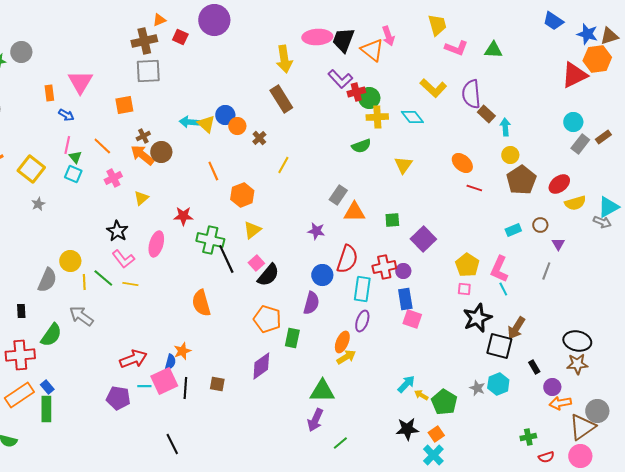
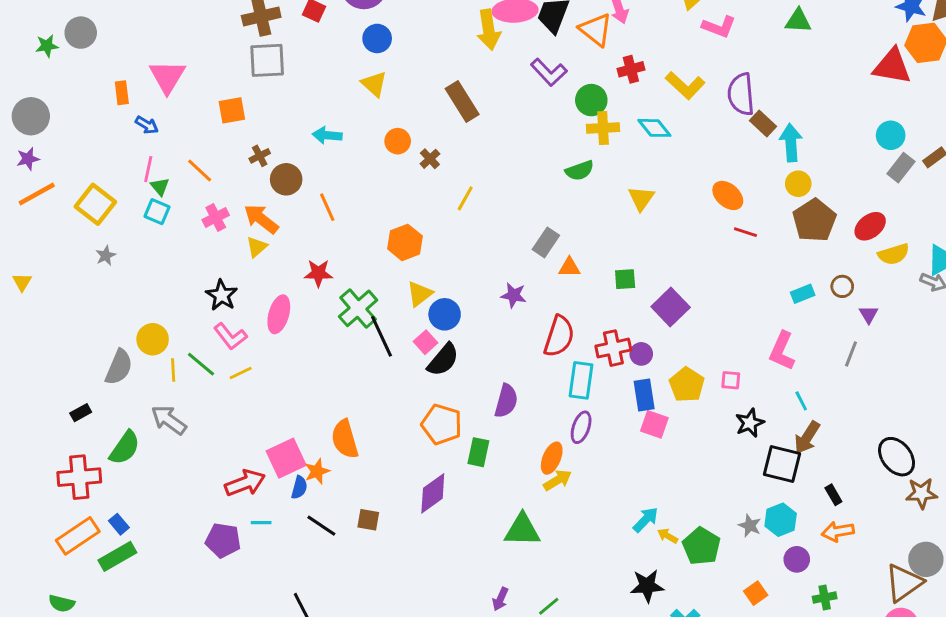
green triangle: (493, 50) -> (798, 21), moved
yellow arrow: (284, 59) -> (489, 30), moved
red triangle: (574, 75) -> (892, 66), turned 36
red cross: (356, 92) -> (631, 69), moved
blue circle: (225, 115) -> (377, 38), moved
yellow triangle: (206, 124) -> (374, 84), moved
cyan arrow: (505, 127) -> (791, 143), size x1.4
orange arrow: (142, 155) -> (261, 219), moved
orange line: (213, 171) -> (327, 207), moved
orange triangle: (354, 212) -> (569, 267), size x0.7
green cross: (210, 240) -> (358, 308), turned 36
yellow pentagon: (467, 265) -> (687, 385), moved
blue circle: (322, 275) -> (445, 314), moved
yellow line: (130, 284) -> (241, 373), turned -35
cyan line: (503, 289) -> (801, 401), moved
orange semicircle: (201, 303) -> (345, 439), moved
black rectangle: (21, 311) -> (81, 413), turned 64
black star: (477, 318) -> (750, 423), size x0.7
black ellipse: (577, 341) -> (897, 457), turned 40
brown star: (577, 364) -> (921, 493), moved
pink square: (164, 381) -> (286, 458), moved
purple circle: (552, 387) -> (797, 559), moved
black line: (185, 388) -> (321, 526), turned -60
orange arrow: (560, 403) -> (838, 531), moved
green rectangle: (46, 409) -> (117, 556), turned 60
purple arrow: (315, 420) -> (500, 599), moved, size x0.7
orange square: (436, 434) -> (756, 593), moved

